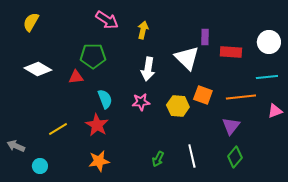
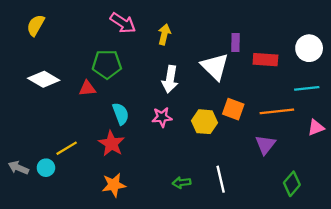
green diamond: (235, 157) -> (292, 184), moved
green arrow: (158, 159) -> (182, 183), turned 56
cyan circle: (40, 166) -> (46, 168), moved

